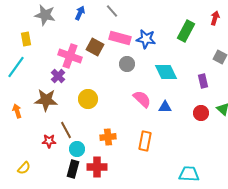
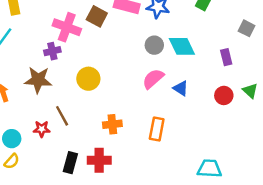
gray circle: (127, 64) -> (154, 45), moved
purple cross: (58, 76) -> (52, 51), turned 32
pink semicircle: (142, 99) -> (153, 79), turned -84
blue triangle: (165, 107) -> (181, 88), turned 32
cyan circle: (77, 149) -> (12, 139), moved

